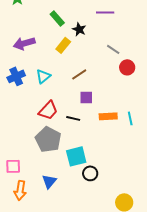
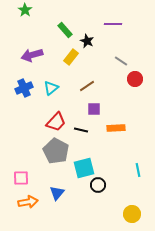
cyan line: (130, 118) -> (138, 170), moved
orange arrow: (20, 190) -> (28, 202), turned -108

